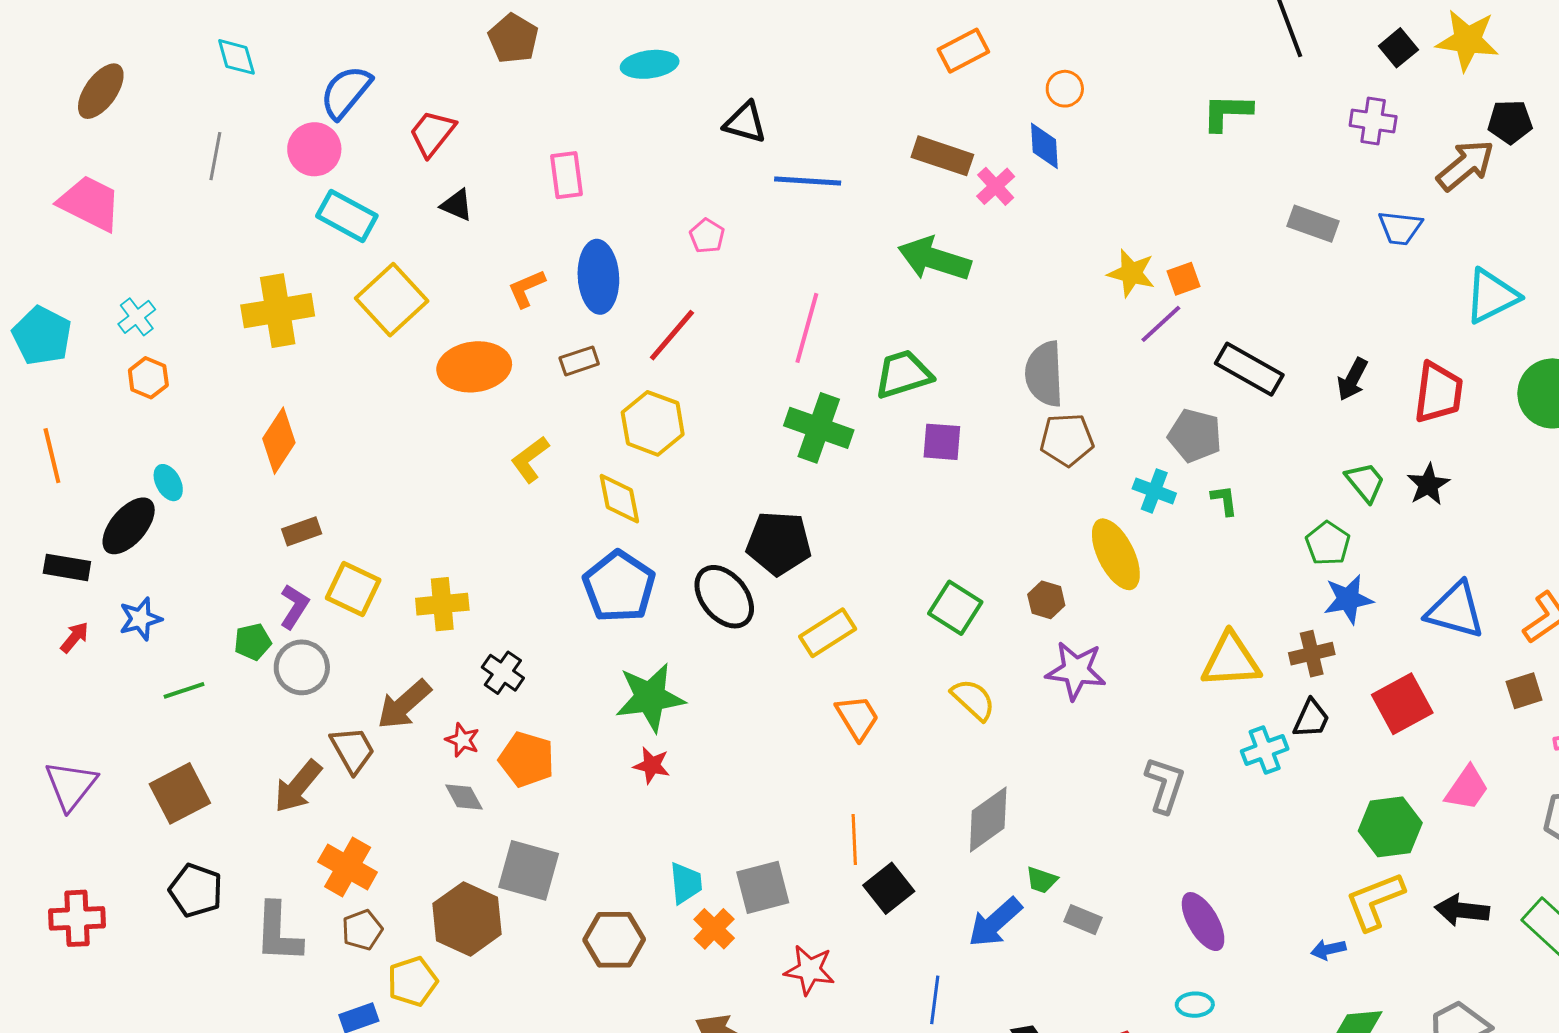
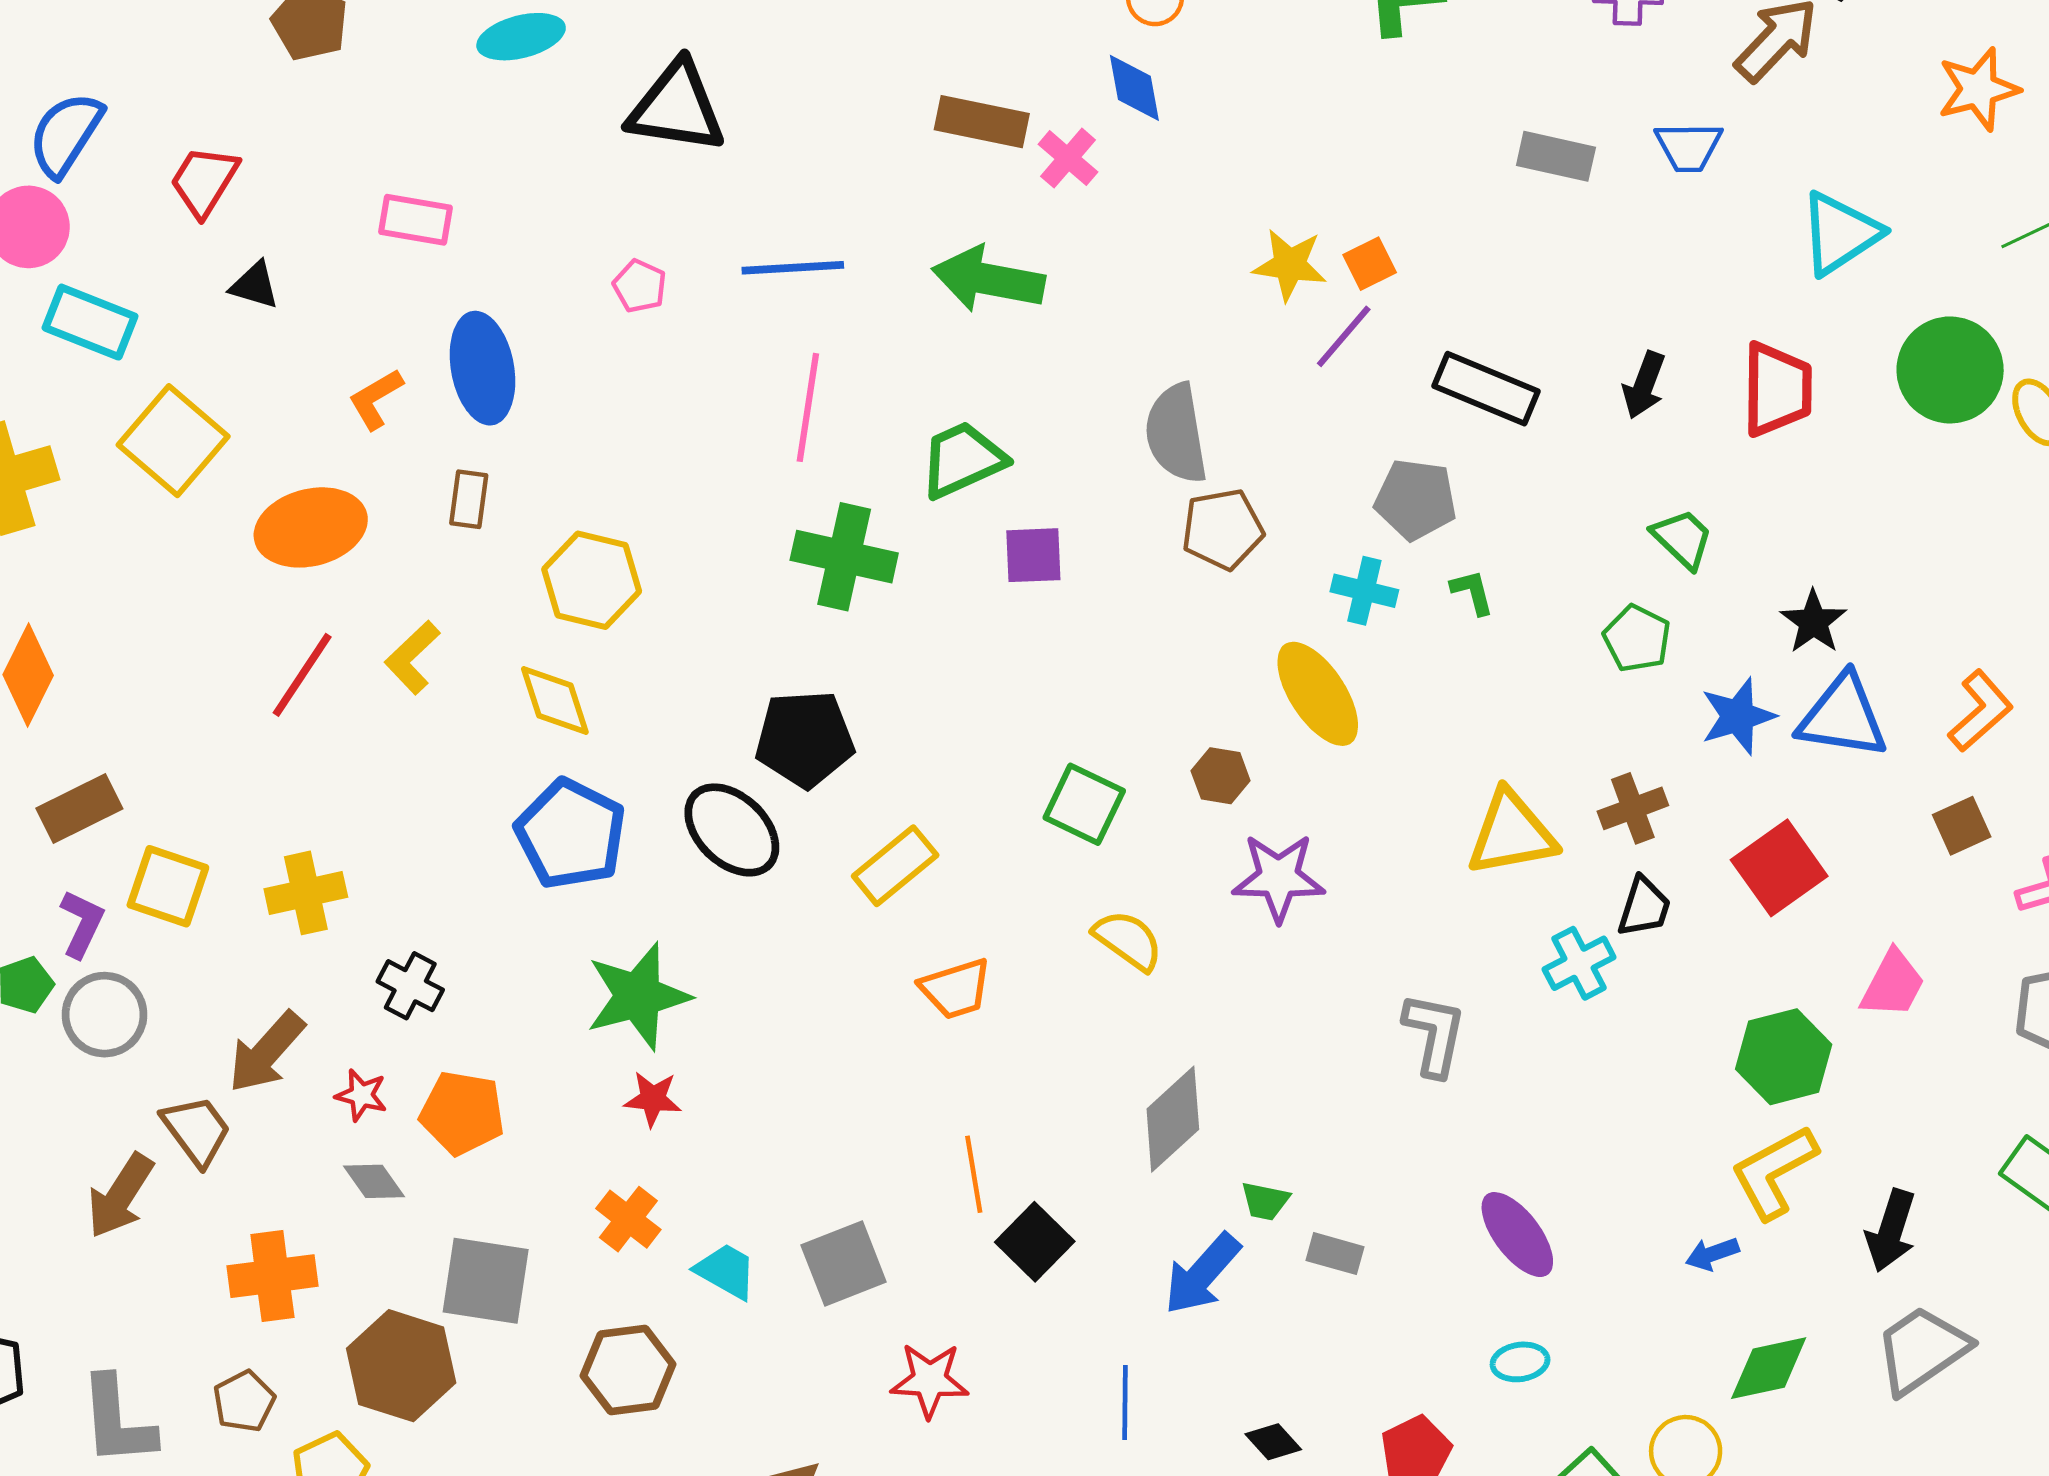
black triangle: (745, 123) -> (676, 107), size x1.5
pink rectangle: (567, 175) -> (415, 220), turned -66
blue line: (808, 181) -> (793, 268), moved
red line: (672, 335) -> (302, 675), moved
brown rectangle: (579, 361) -> (469, 499), turned -57
black star: (1428, 485) -> (1813, 622), moved
brown rectangle: (302, 531) -> (79, 808), size x1.4
blue star: (1348, 599) -> (1738, 716), moved
orange trapezoid: (857, 718) -> (956, 989), turned 111
orange cross: (348, 867) -> (272, 1276), moved, turned -30
cyan trapezoid: (686, 883) -> (726, 1271), turned -48
black arrow: (1462, 910) -> (1891, 1231), moved, turned -72
orange cross: (714, 929) -> (628, 1219), moved

